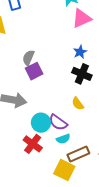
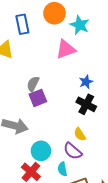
pink triangle: (82, 18) -> (66, 49), moved
purple semicircle: (58, 122) -> (73, 151), moved
cyan semicircle: (63, 139) -> (62, 169), turned 96

